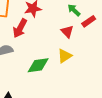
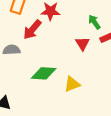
yellow triangle: (65, 56) -> (72, 84), moved

